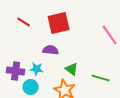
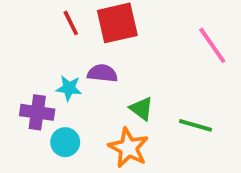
red line: (24, 22) -> (71, 23), moved, turned 32
cyan star: (37, 69) -> (69, 88), moved

